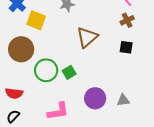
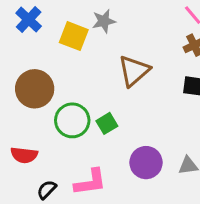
yellow square: (36, 20) -> (74, 36), moved
black semicircle: (13, 116) -> (47, 190), moved

